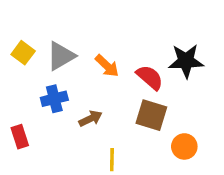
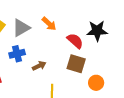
orange arrow: (107, 66) -> (49, 24), moved

